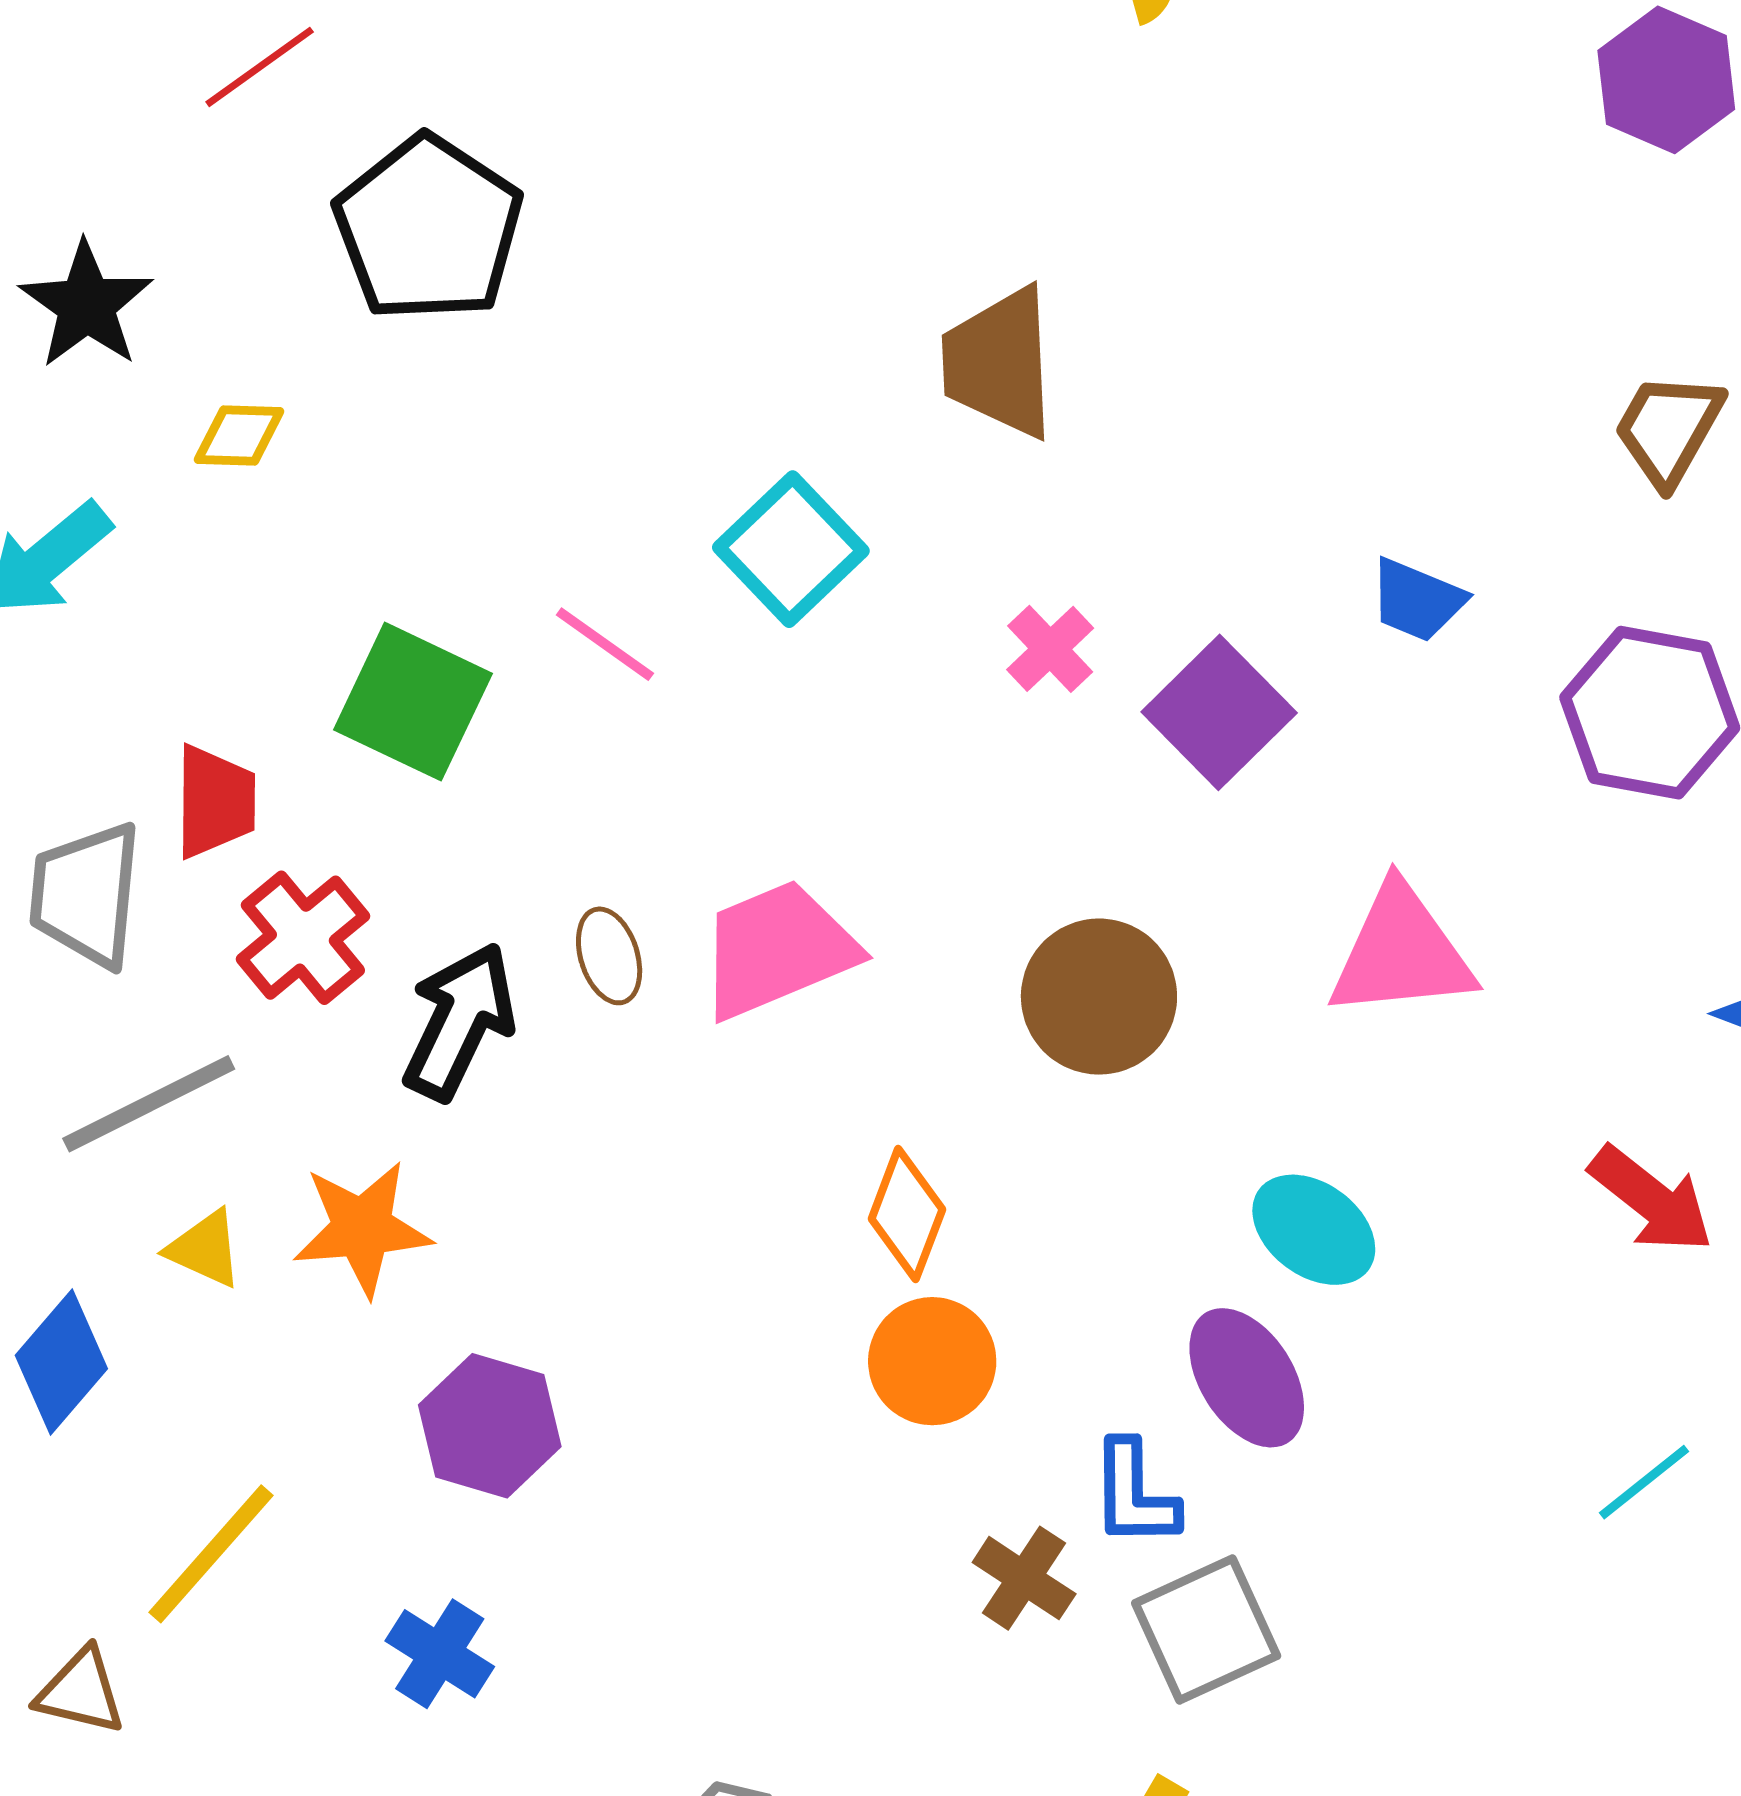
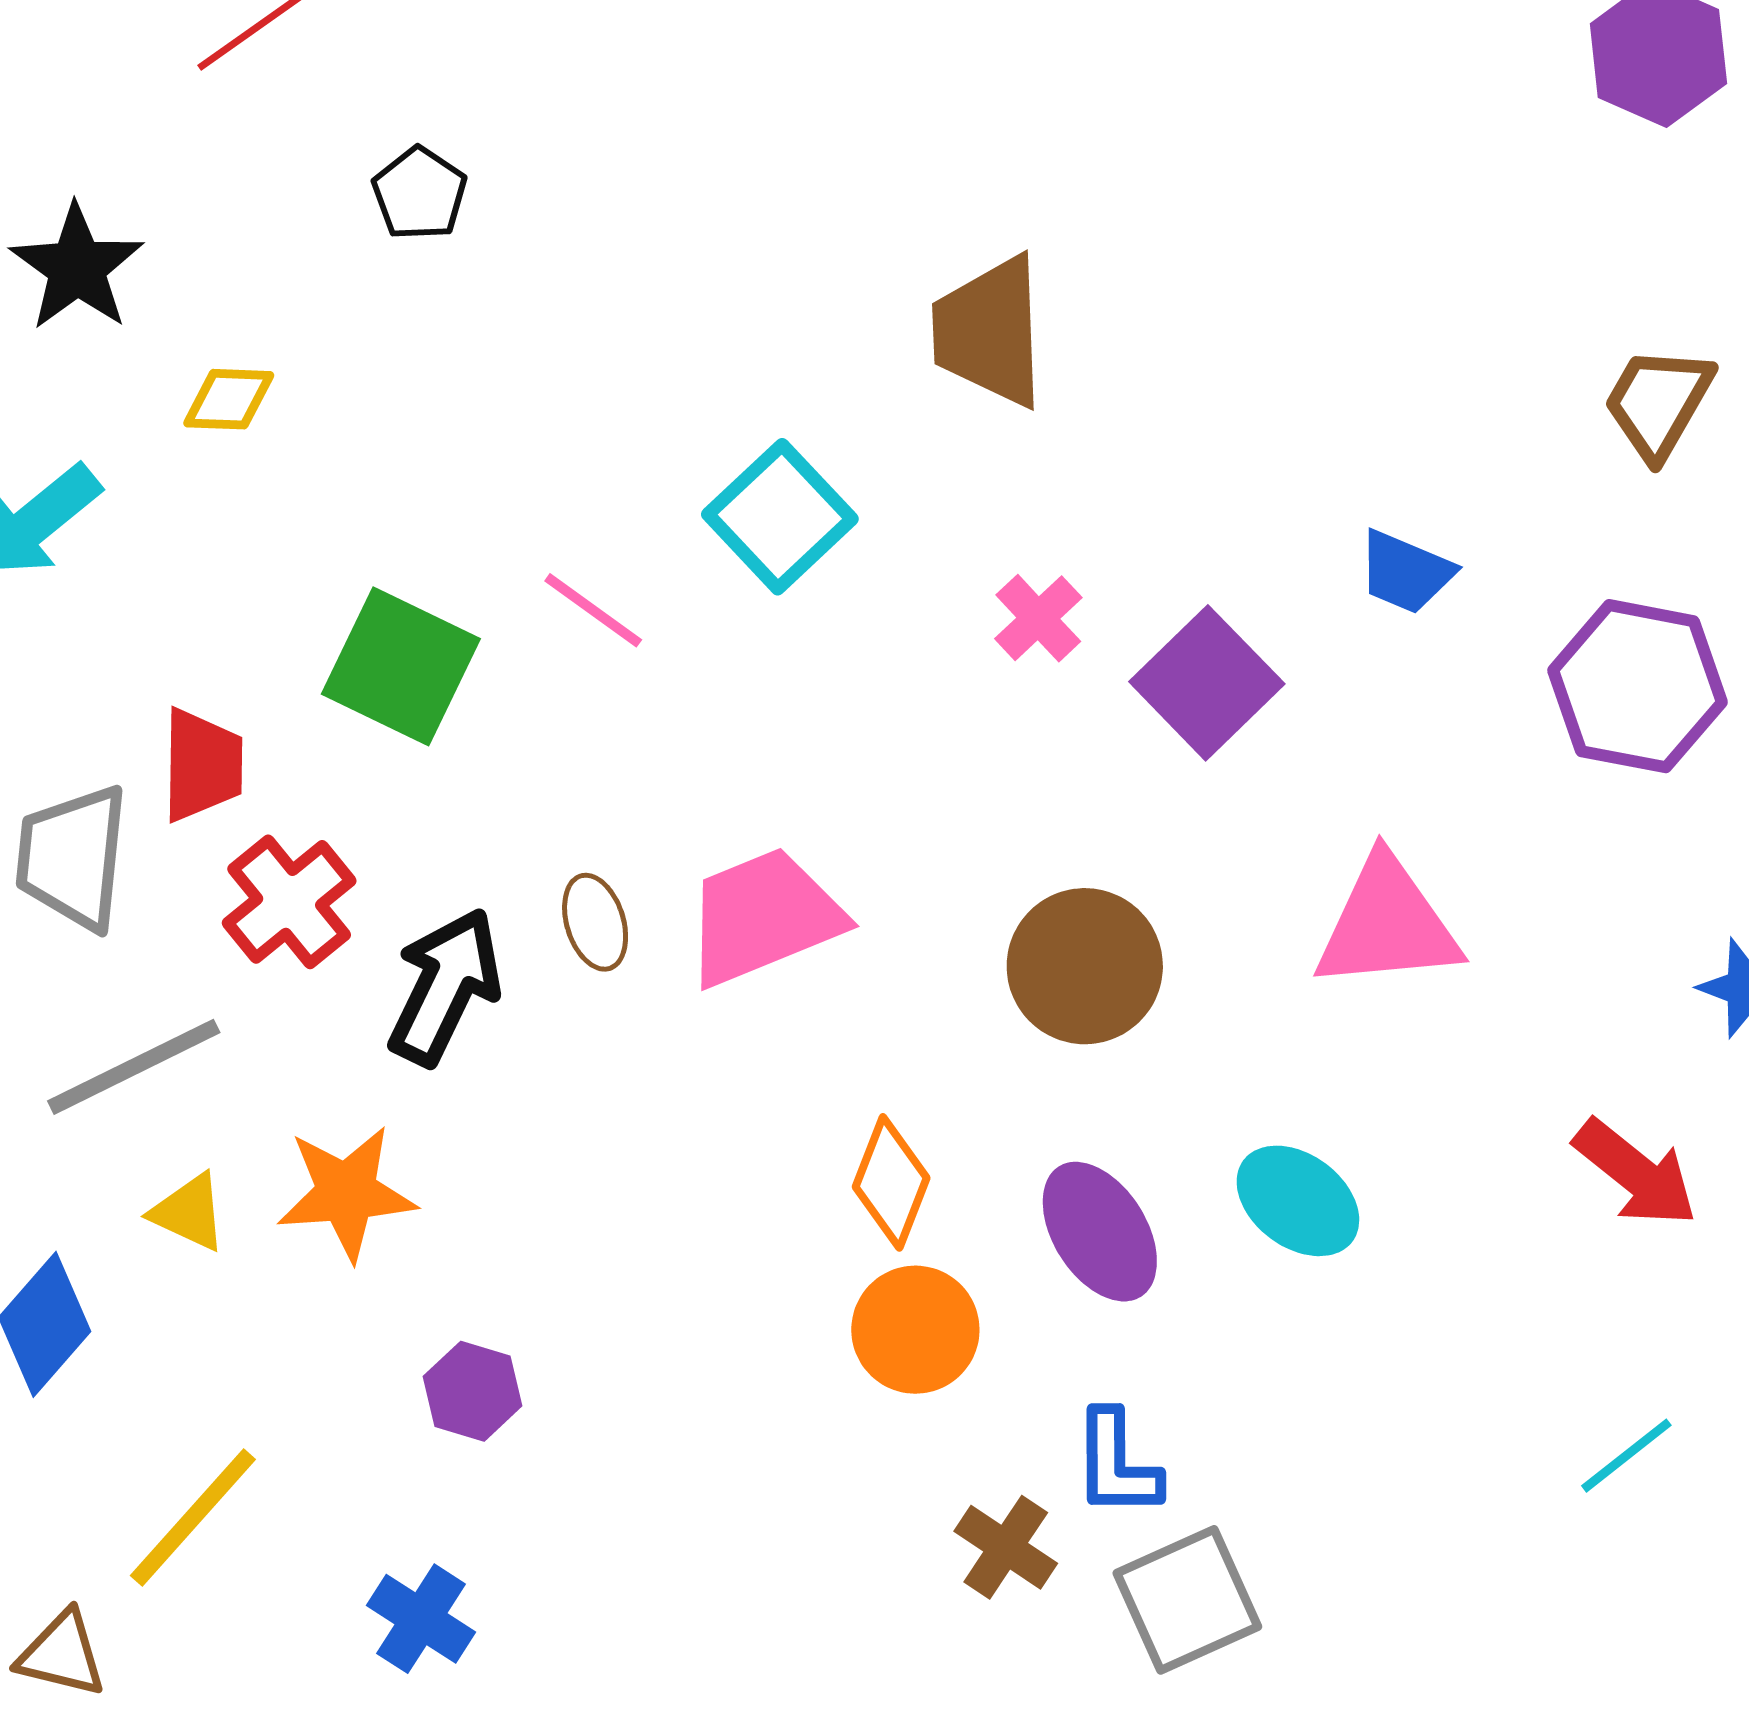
black pentagon: (428, 229) -> (420, 194), size x0.5
purple ellipse: (1247, 1378) -> (1100, 1232), moved
purple hexagon: (490, 1426) -> (472, 1391), size x0.7

